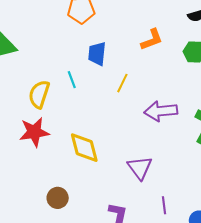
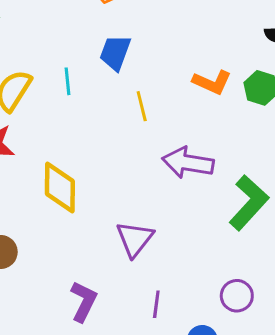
orange L-shape: (152, 40) -> (212, 82), moved, turned 30
yellow line: (122, 83) -> (142, 106), turned -54

